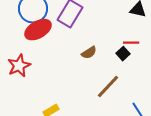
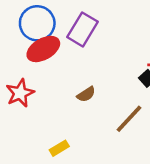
brown semicircle: (89, 53) -> (86, 94), moved

